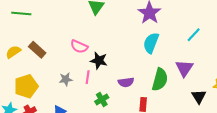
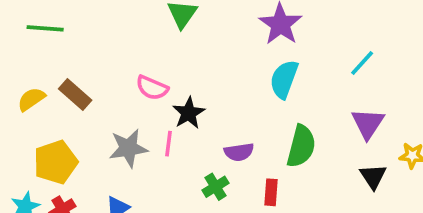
black star: (99, 61) -> (189, 113), turned 30
purple triangle: (184, 68) -> (368, 123), moved
gray star: (66, 79) -> (128, 148), size x1.5
green cross: (102, 99) -> (215, 187), moved

